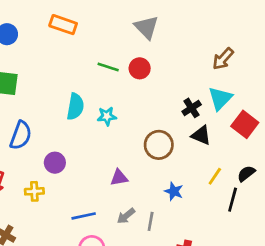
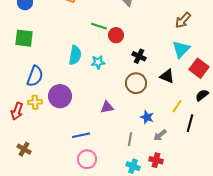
red circle: (140, 68) -> (116, 35), moved
black cross: (192, 108) -> (139, 56), moved, turned -32
purple circle: (55, 163) -> (60, 96), size x1.5
black semicircle: (246, 174) -> (202, 95), moved
yellow cross: (34, 191) -> (35, 102), moved
gray arrow: (126, 216) -> (160, 135), moved

